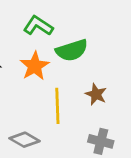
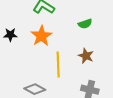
green semicircle: (72, 50) -> (85, 24), moved, size x0.6

